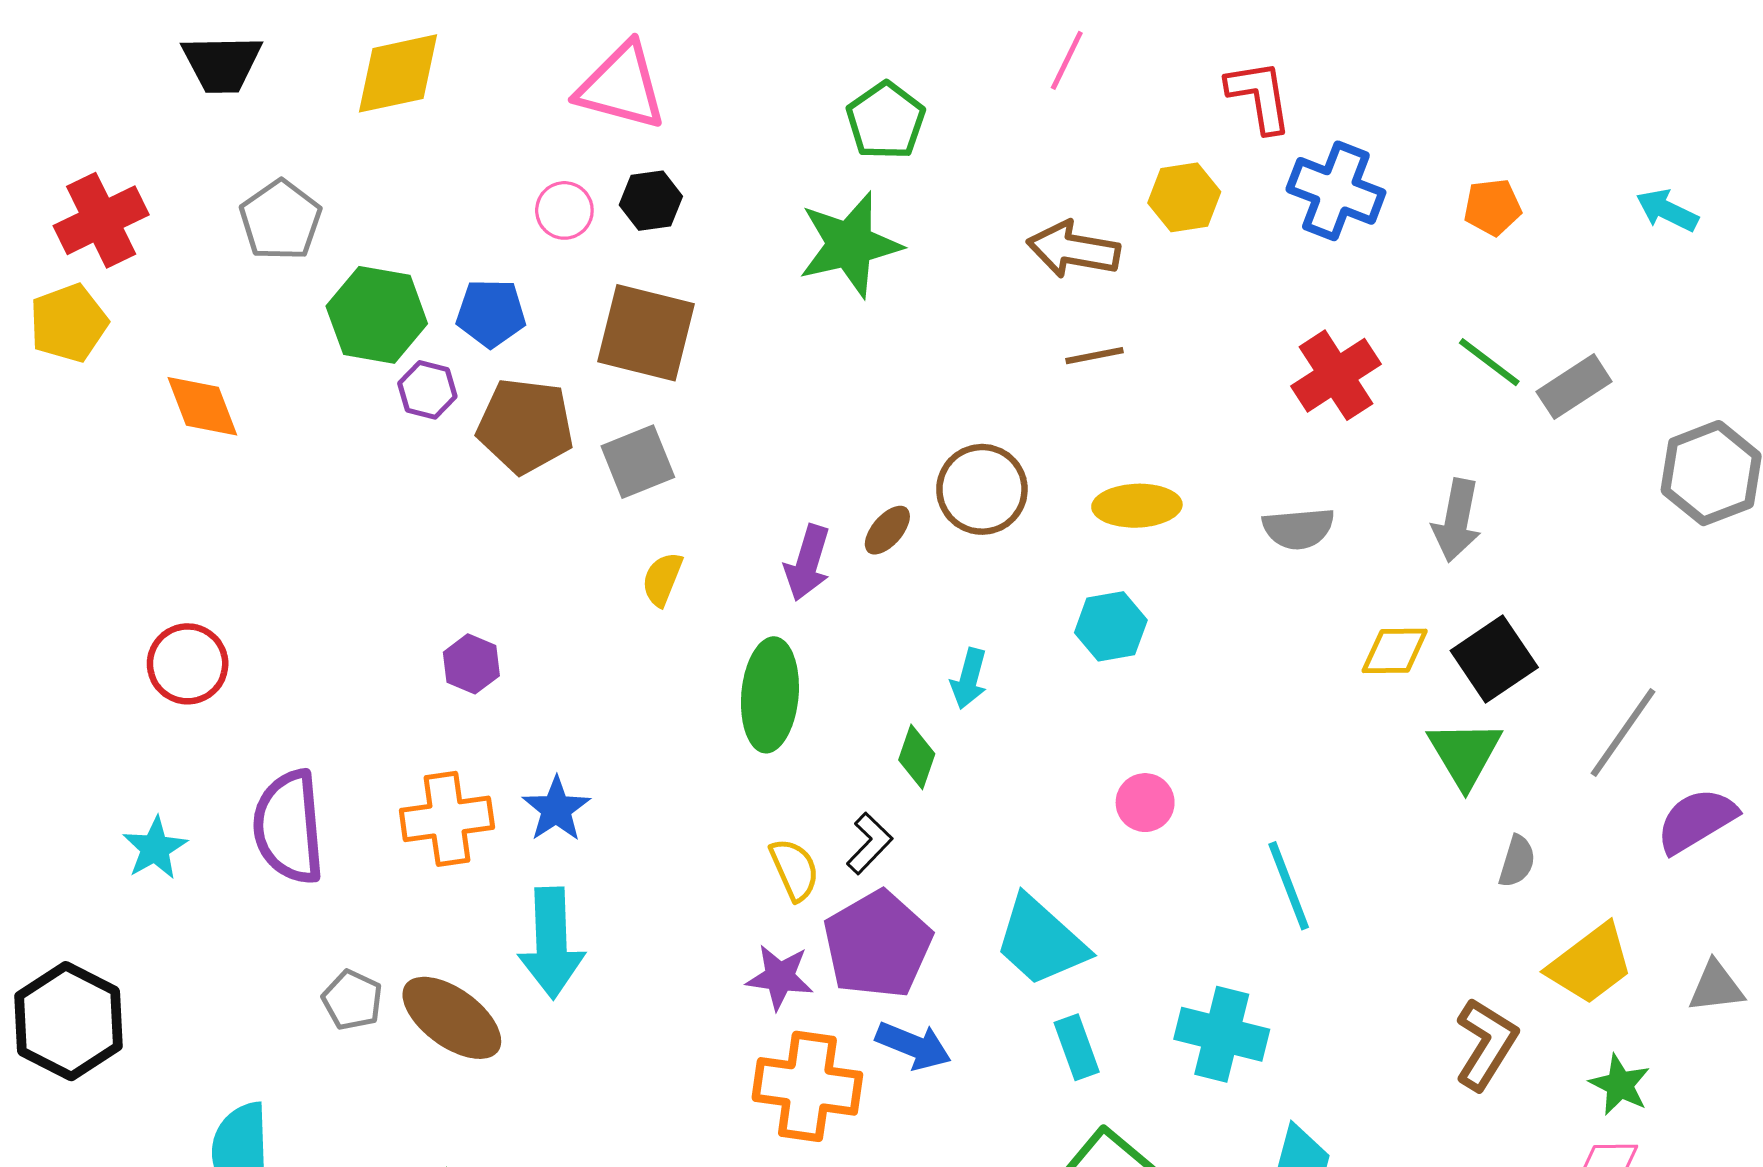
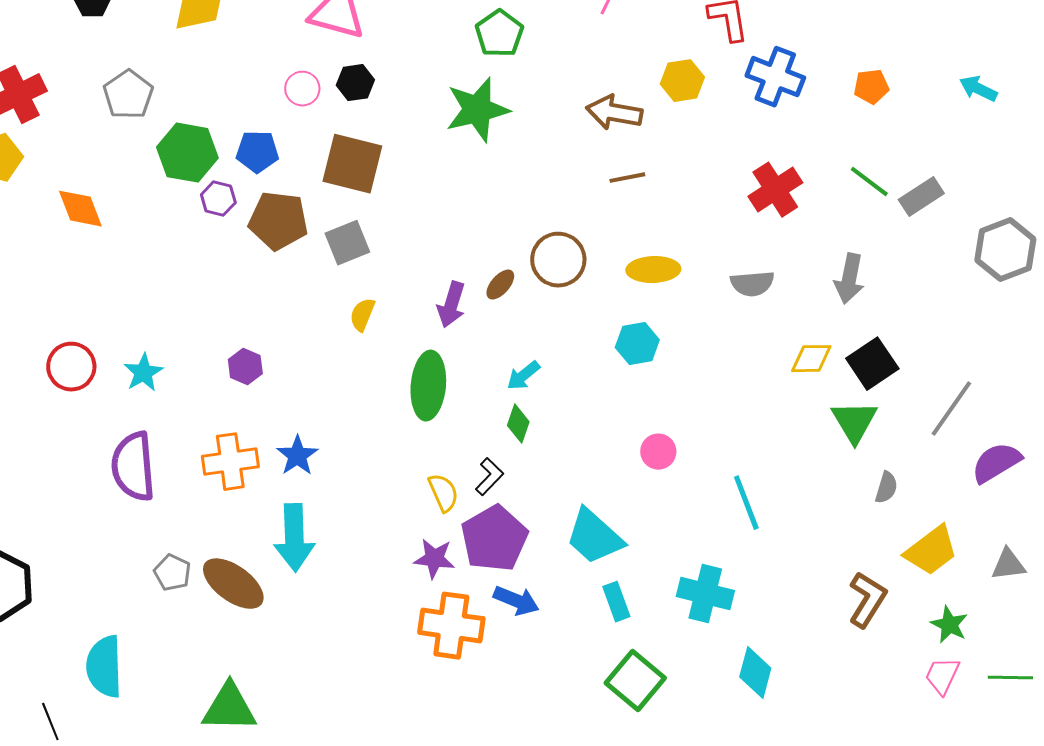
cyan arrow: (969, 679) -> (523, 376), moved, turned 36
cyan star: (155, 848) -> (143, 373), moved

